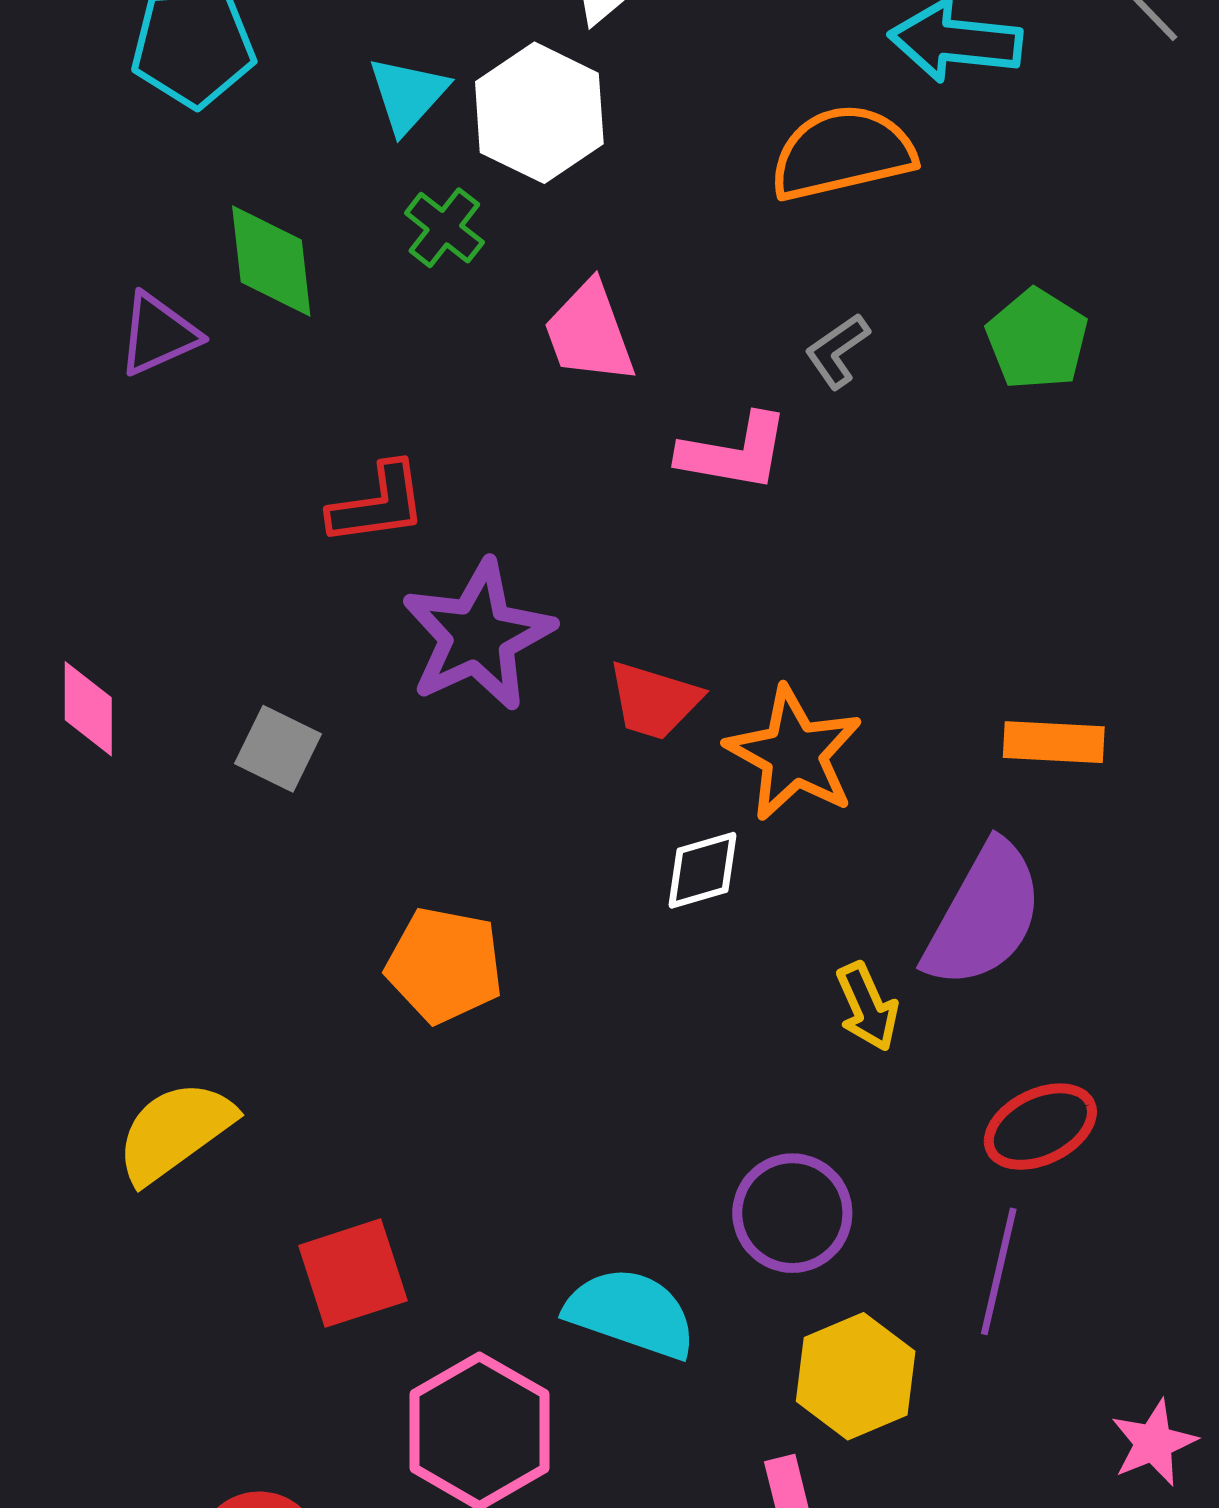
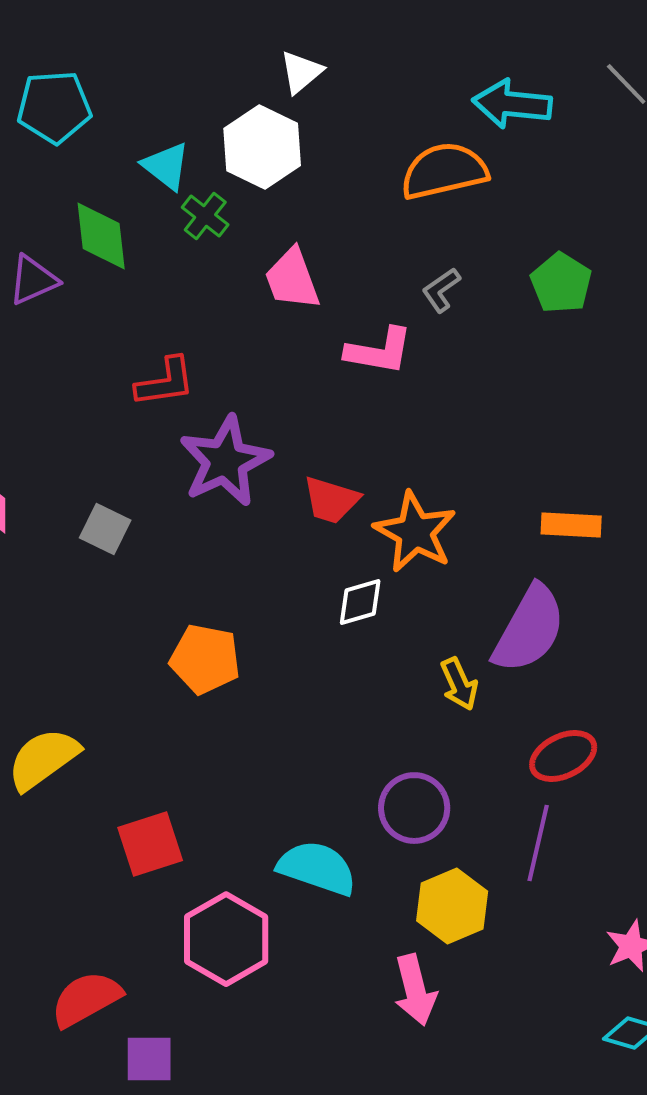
cyan triangle: (408, 95) -> (166, 166), moved, turned -34

